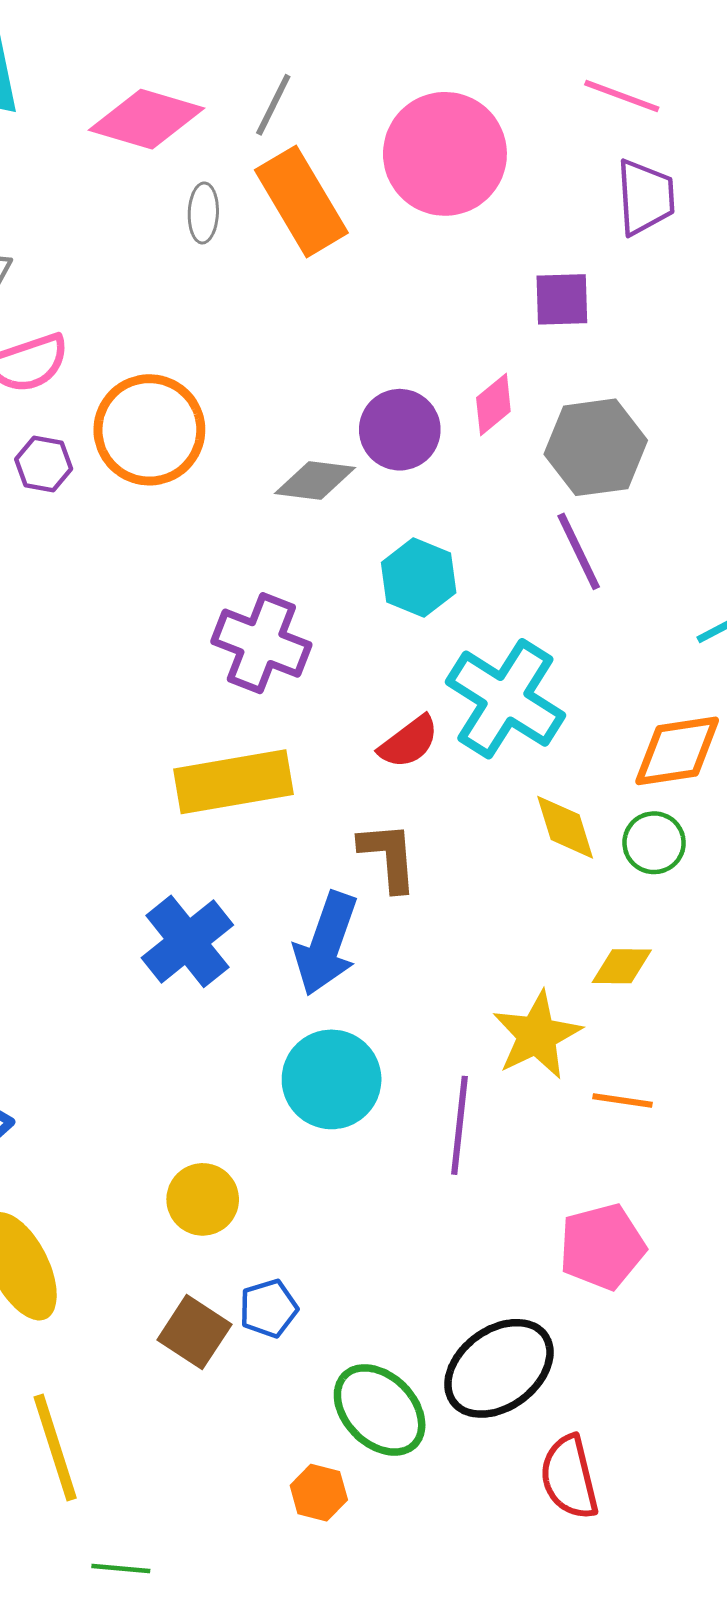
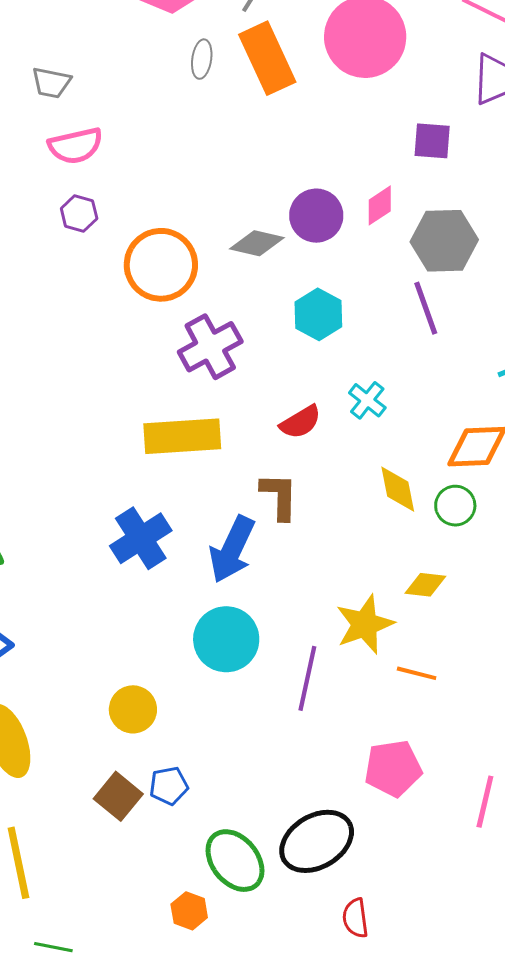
orange circle: (149, 430) -> (161, 265), moved
purple cross: (261, 643) -> (210, 347), turned 34
cyan cross: (505, 699) -> (367, 400), size x0.5
red semicircle: (569, 1477) -> (355, 918), size x0.7

